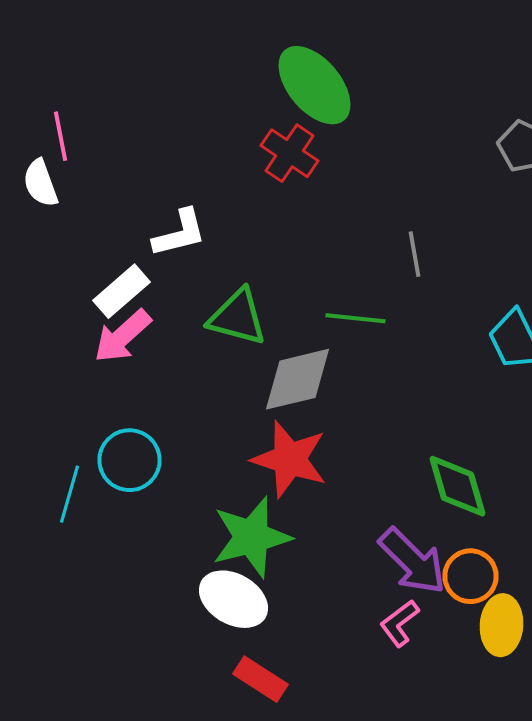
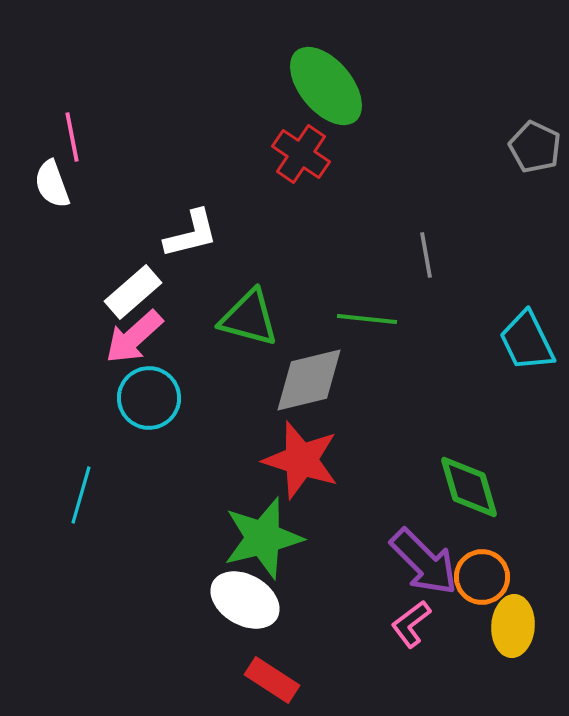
cyan circle: (130, 460) -> (149, 398), moved

